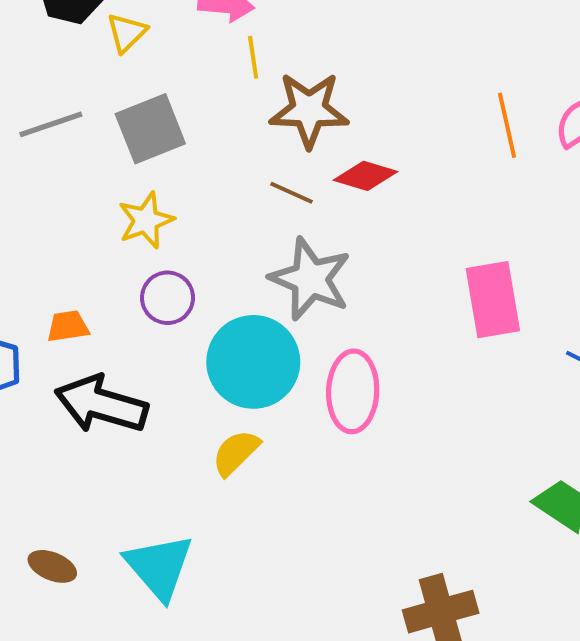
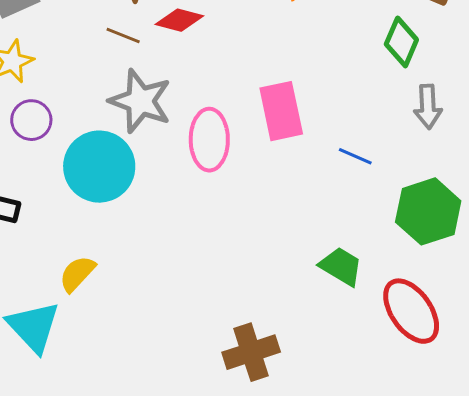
pink ellipse: (353, 391) -> (209, 140), moved
yellow semicircle: (236, 453) -> (77, 274), moved

